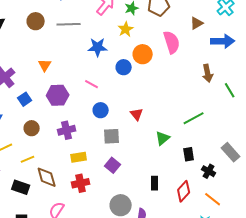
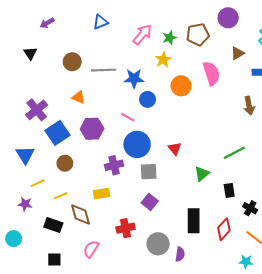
brown circle: (36, 21) -> (72, 62), moved
gray line: (69, 24) -> (104, 70), moved
orange triangle: (45, 65) -> (78, 97), turned -40
blue circle: (124, 67) -> (148, 99), moved
blue square: (25, 99) -> (58, 133), size x1.6
blue circle: (101, 110) -> (137, 144), size x1.6
purple cross: (67, 130) -> (114, 165), moved
yellow rectangle: (79, 157) -> (102, 194), moved
red cross: (81, 183) -> (126, 228), moved
black rectangle: (155, 183) -> (194, 221), size x1.6

